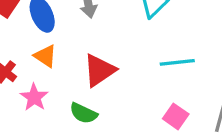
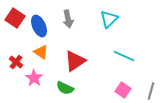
cyan line: (177, 62) -> (124, 56), turned 30

